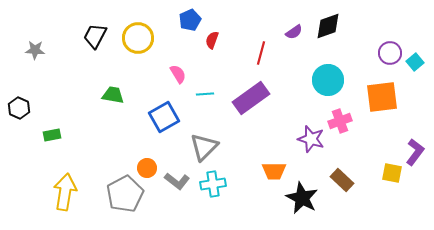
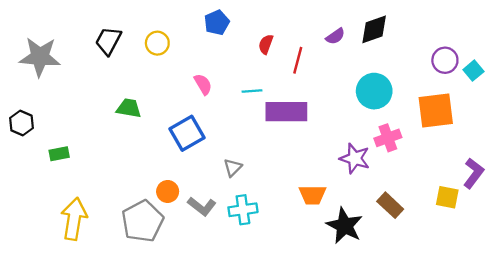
yellow circle: (138, 38) -> (157, 43), size x0.7
red semicircle: (212, 40) -> (266, 44), moved
gray star: (35, 50) -> (40, 57), size x1.8
cyan line: (205, 94) -> (252, 91), moved
purple rectangle: (251, 98) -> (286, 112), turned 36
gray triangle: (204, 147) -> (233, 168), size x0.6

